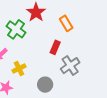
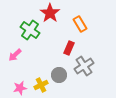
yellow cross: (19, 69) -> (41, 85), moved
gray circle: (45, 85) -> (59, 75), moved

